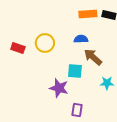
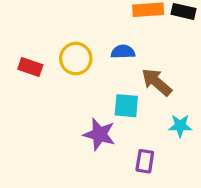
blue semicircle: (81, 39) -> (123, 52), moved
purple rectangle: (77, 110) -> (145, 161), moved

